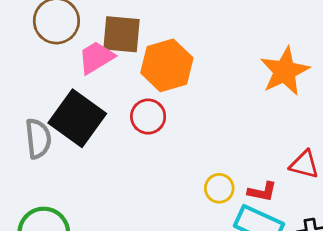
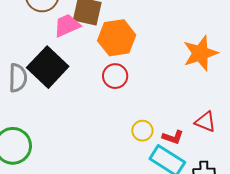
red circle: (148, 117) -> (115, 76), moved

